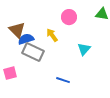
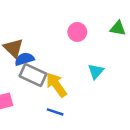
yellow arrow: (52, 35) -> (56, 85), moved, size x1.5
blue line: (63, 80) -> (55, 112), moved

